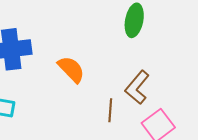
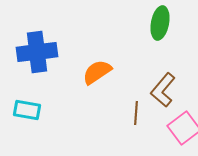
orange semicircle: (71, 69) -> (97, 72), turned -80

